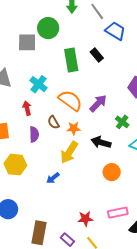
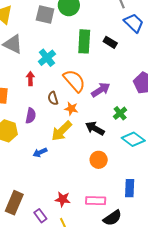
black rectangle: (97, 55) -> (110, 42), turned -32
purple semicircle: (34, 134) -> (31, 116), moved

